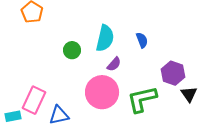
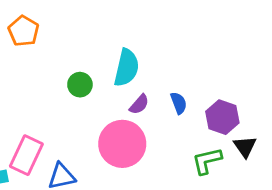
blue semicircle: (142, 40) -> (179, 103), moved
green L-shape: (142, 99) -> (207, 161), moved, size x0.7

